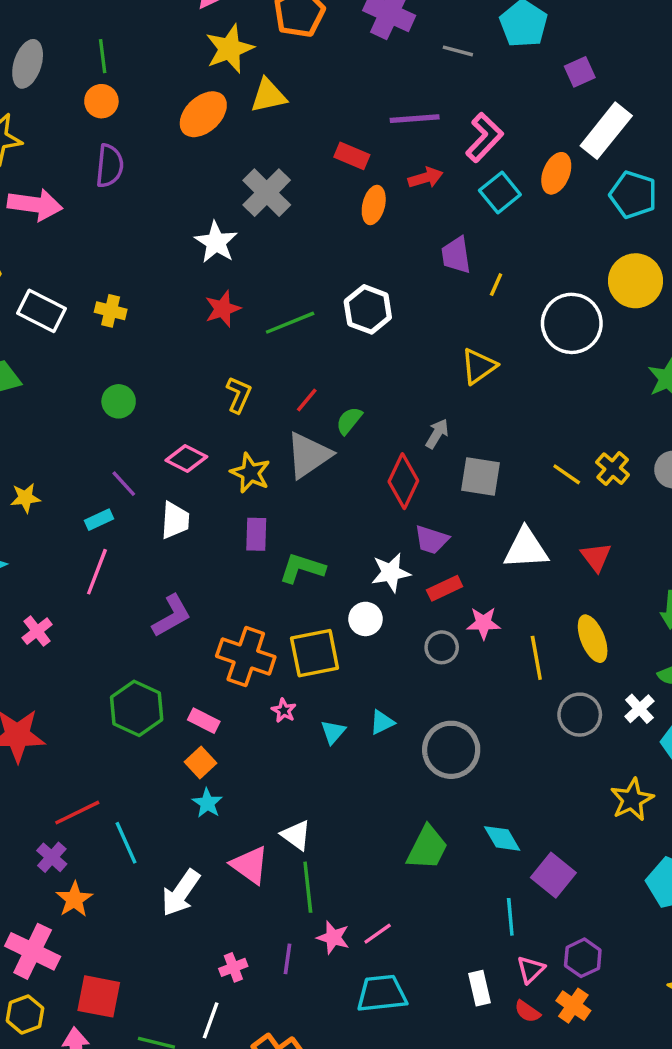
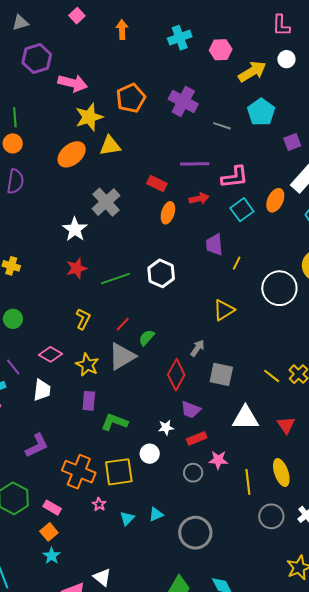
pink L-shape: (484, 137) -> (235, 177), turned 36
white star: (391, 573) -> (166, 427), size x0.7

